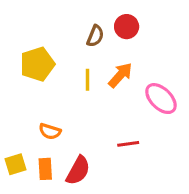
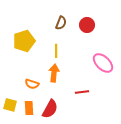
red circle: (127, 27) -> (87, 25), moved
orange arrow: (120, 75) -> (54, 73), moved, turned -36
yellow square: (16, 164) -> (10, 105), turned 32

